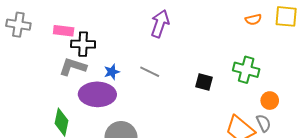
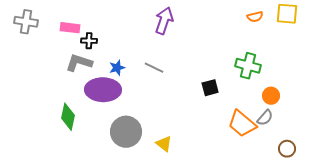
black cross: (83, 44) -> (89, 41), size x0.7
black square: (204, 82) -> (210, 88), moved, turned -30
gray semicircle: (264, 123) -> (265, 118), turned 66

